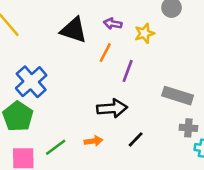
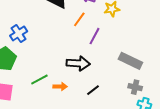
blue cross: (31, 82) -> (19, 34), size x0.7
green line: (56, 147) -> (39, 80), moved

